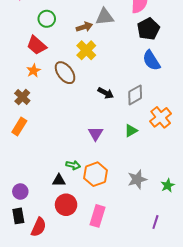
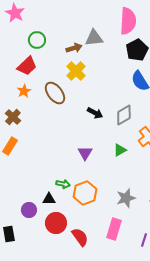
red trapezoid: (37, 45) -> (27, 66), turned -85
purple circle: (20, 192) -> (29, 210), moved
pink rectangle: (98, 216) -> (114, 229), moved
red semicircle: (39, 227) -> (80, 237), moved, turned -60

